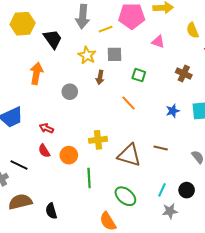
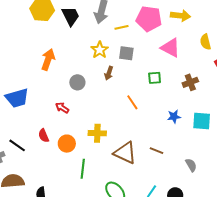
black trapezoid: (53, 39) -> (71, 16), moved
pink triangle: (158, 42) -> (170, 48), size x1.5
brown cross: (184, 74) -> (190, 82), turned 35
green square: (139, 75) -> (155, 78), moved, turned -32
red arrow: (46, 128) -> (62, 108), moved

